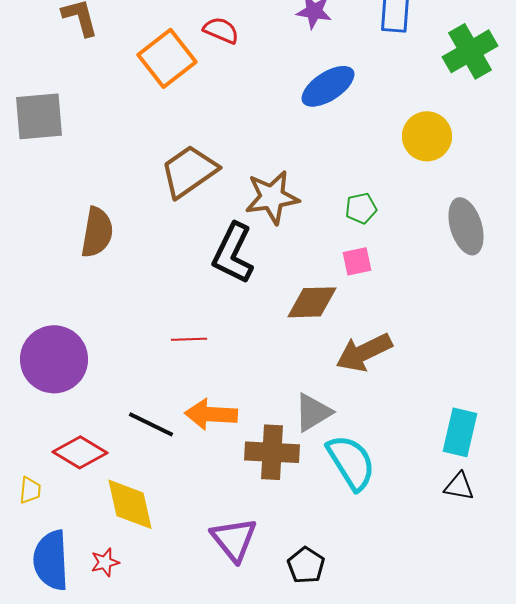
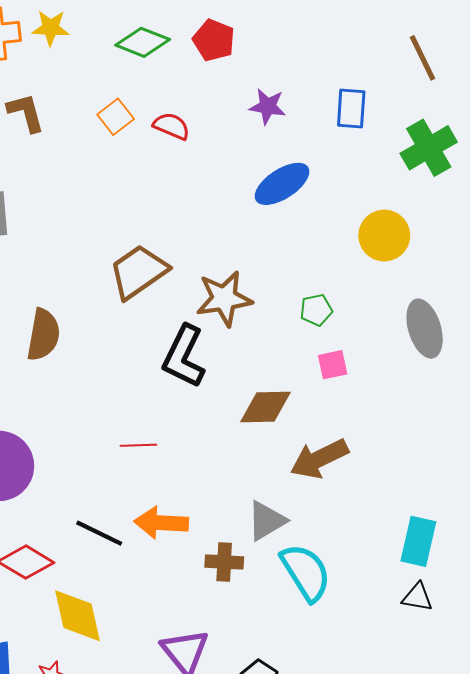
orange square: (167, 58) -> (116, 117), moved, size x0.6
pink square: (357, 261) -> (333, 365), moved
brown cross: (272, 452) -> (224, 562), size x0.7

